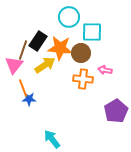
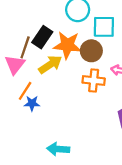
orange line: (23, 88) -> (25, 91), turned 54
cyan arrow: (52, 139) -> (58, 149), turned -48

